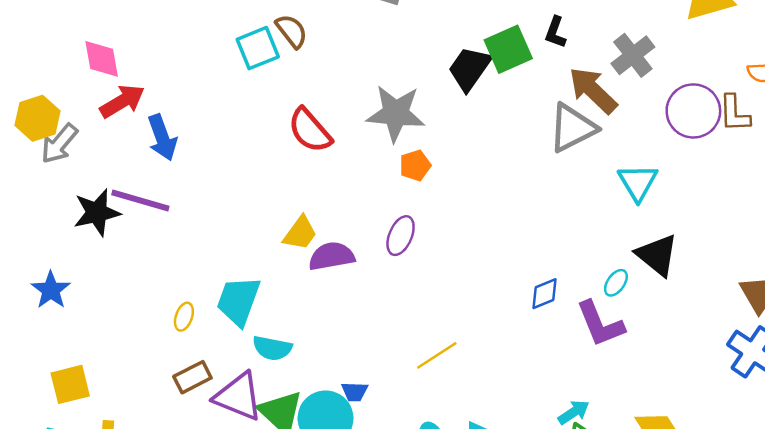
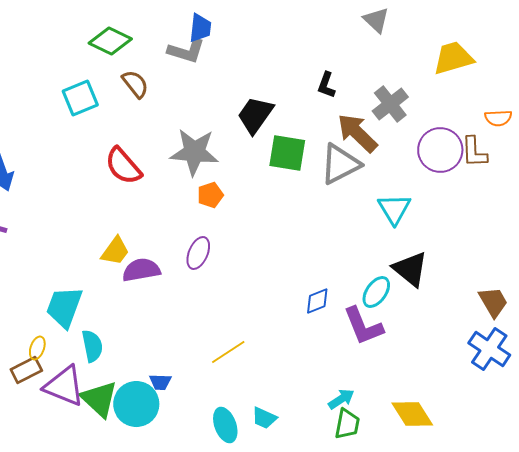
brown semicircle: (292, 31) -> (135, 84), moved
green square: (508, 49) -> (287, 153), moved, turned 33
cyan ellipse: (616, 283) -> (376, 292), size x1.4
yellow ellipse: (184, 317) -> (37, 348), moved
cyan semicircle: (272, 348) -> (92, 346), turned -112

